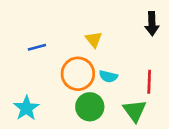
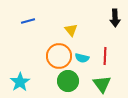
blue line: (37, 47) -> (28, 21), moved
red line: (149, 82) -> (105, 56), moved

